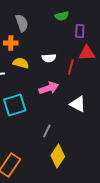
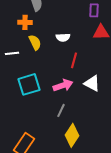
yellow semicircle: (21, 63) -> (35, 42), turned 49
red line: (71, 67) -> (74, 60), moved
pink arrow: (49, 88) -> (63, 85), moved

